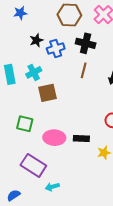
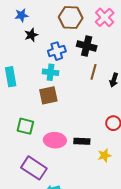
black star: (36, 40) -> (31, 35), moved
brown line: (84, 70) -> (94, 72), moved
cyan cross: (34, 72) -> (51, 72), moved, turned 35

